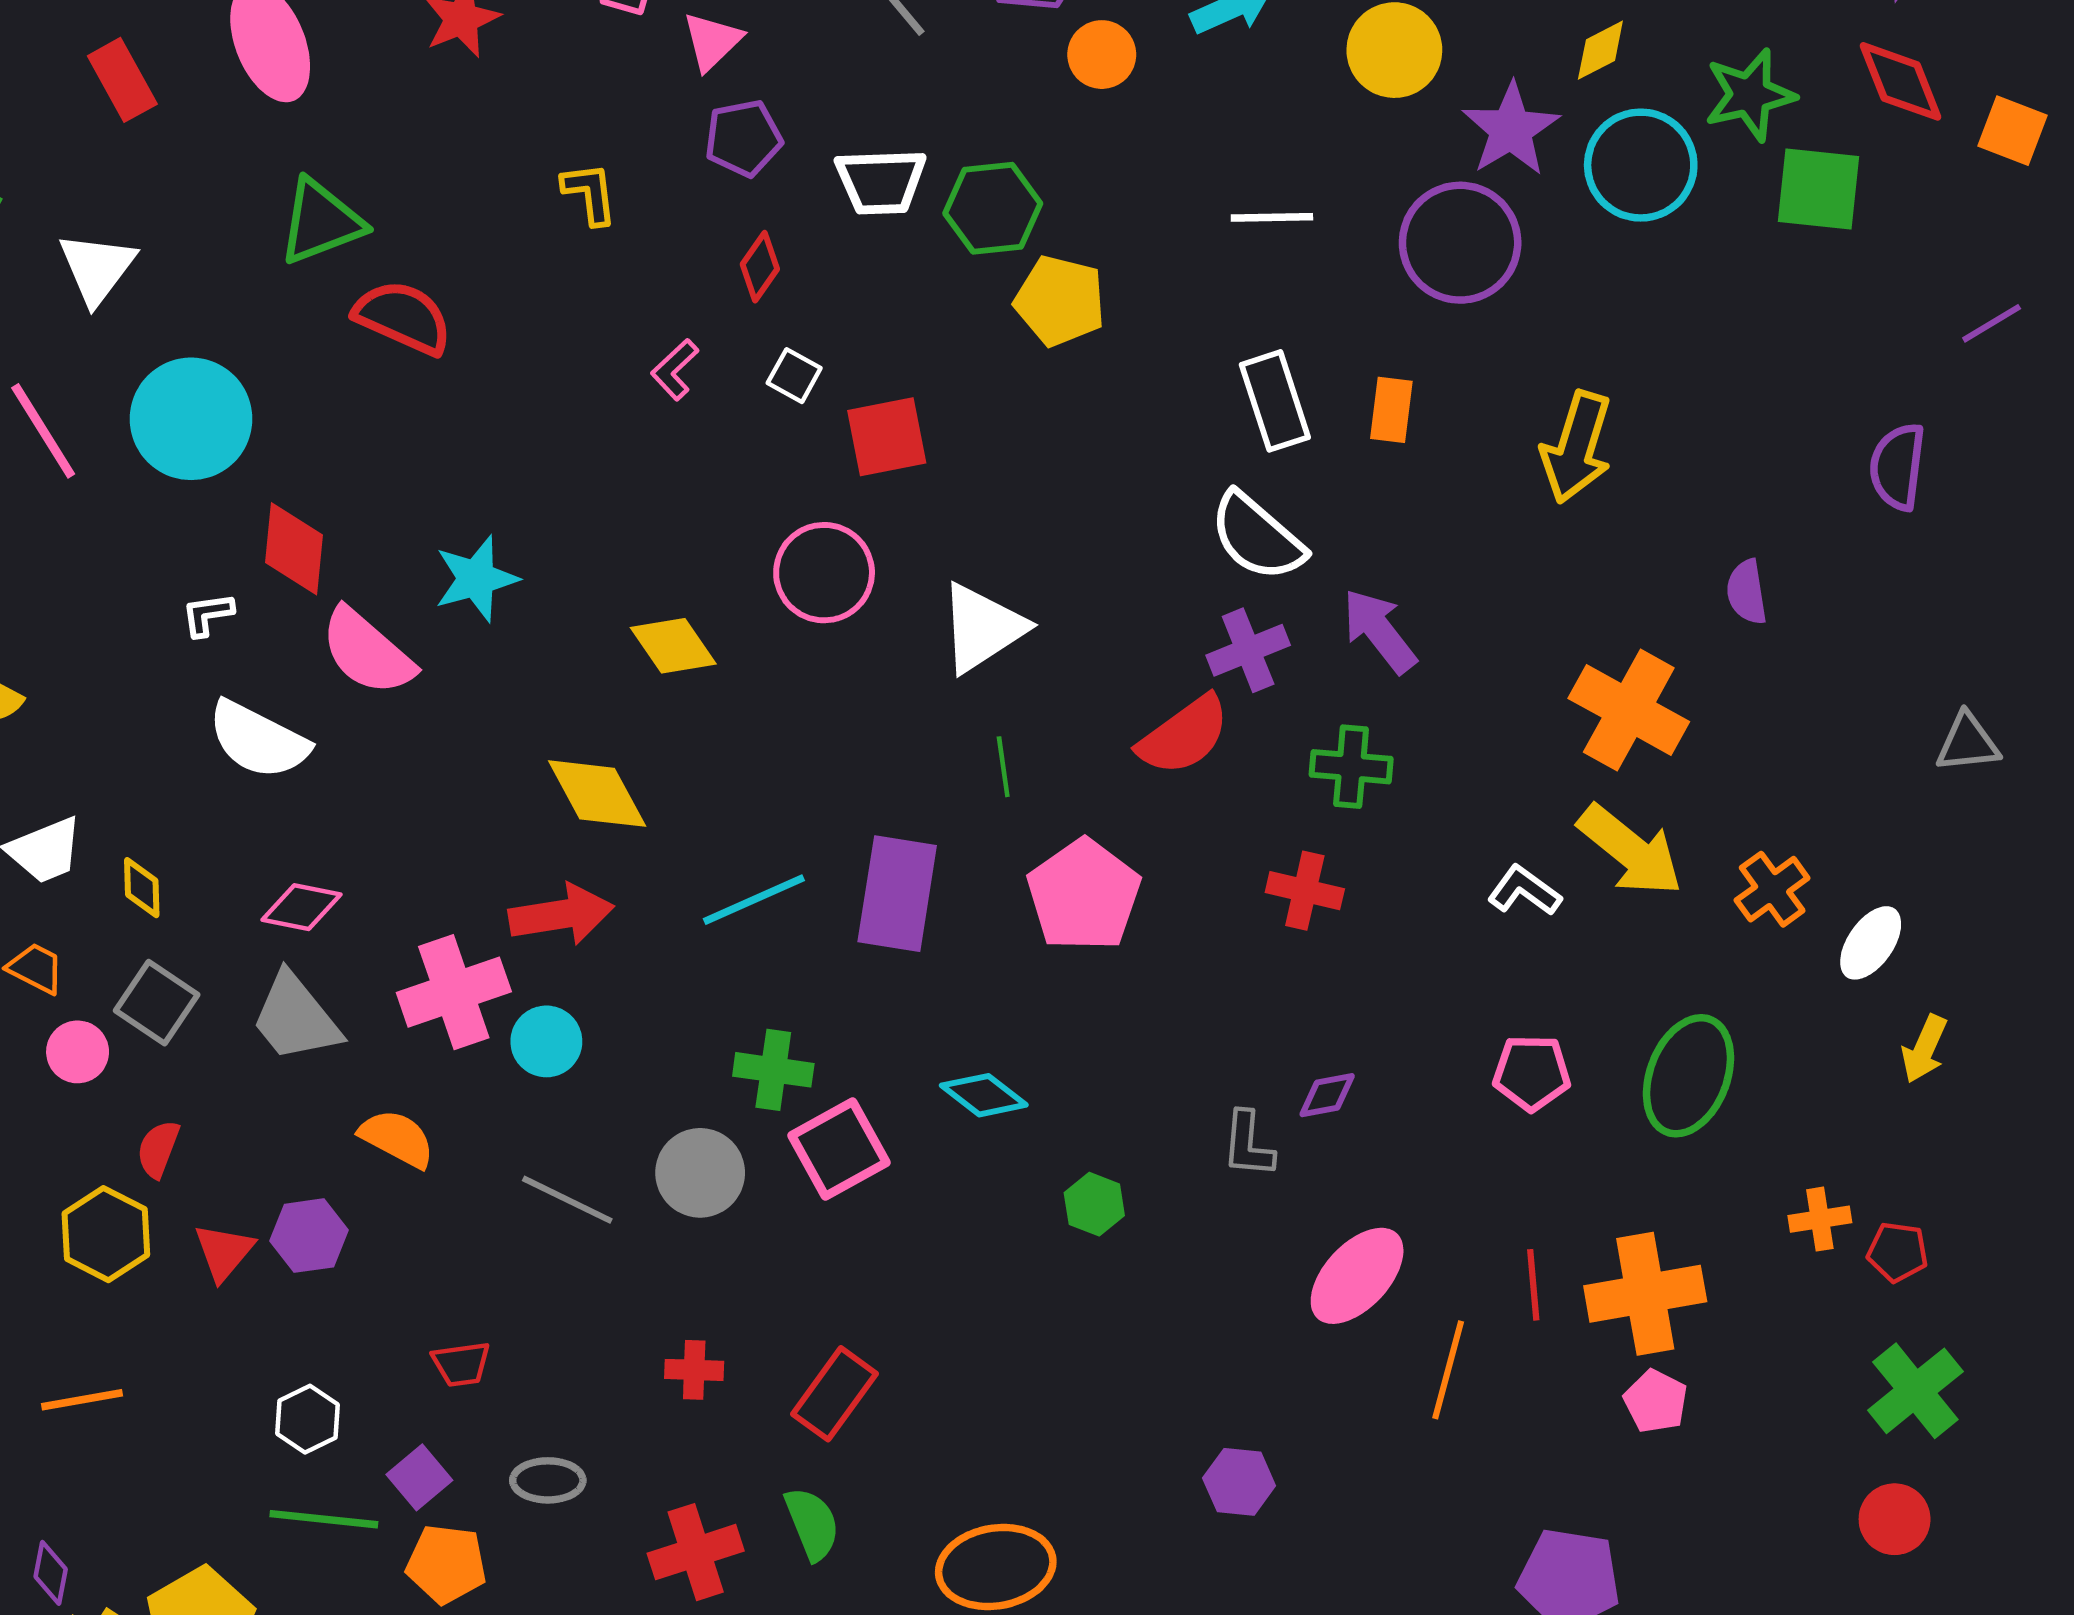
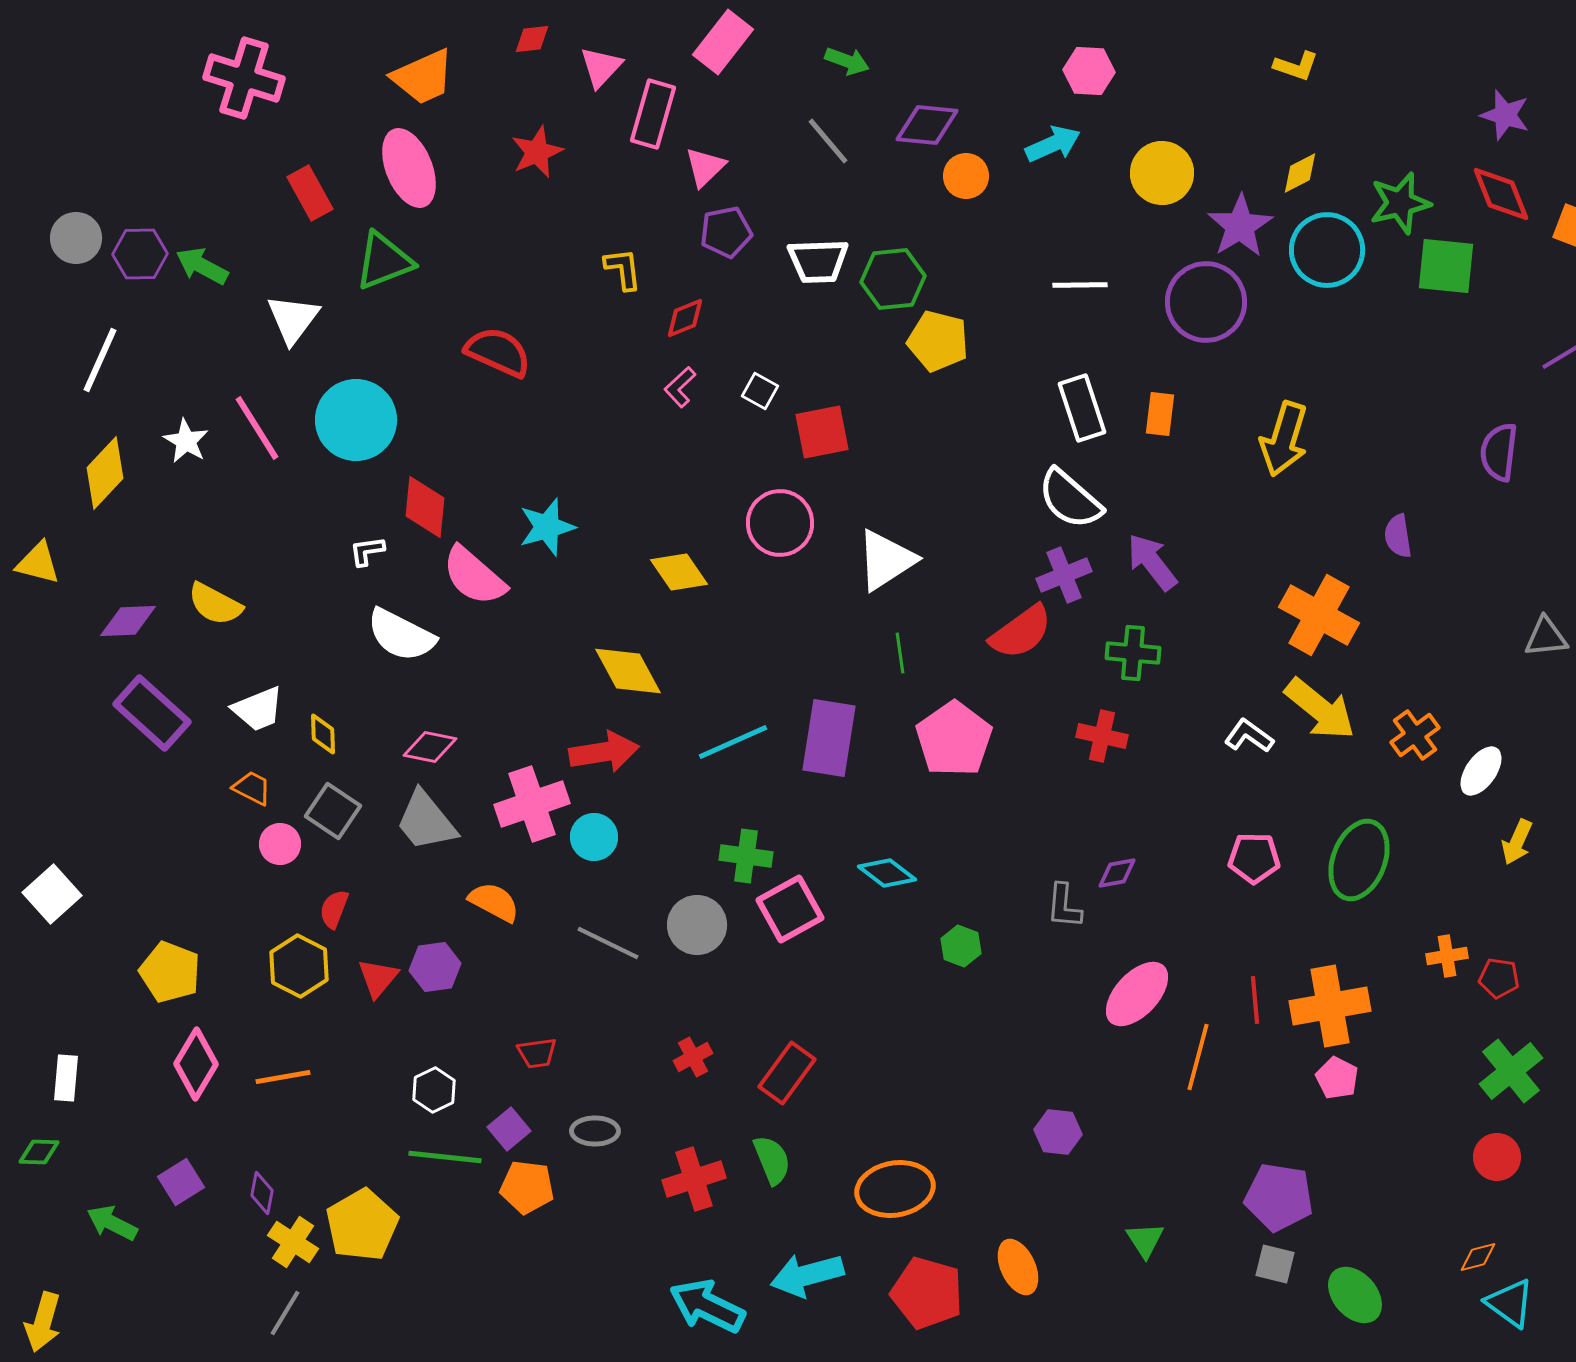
green triangle: (321, 222) -> (384, 261), moved
red diamond: (760, 267) -> (685, 318), moved, turned 33
red cross: (694, 1370) -> (693, 1057), turned -30

